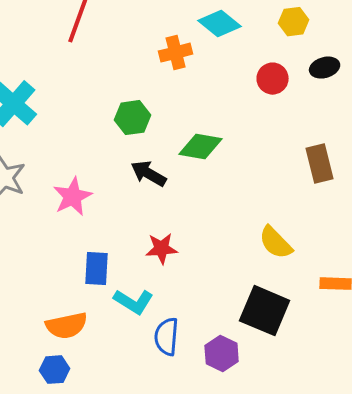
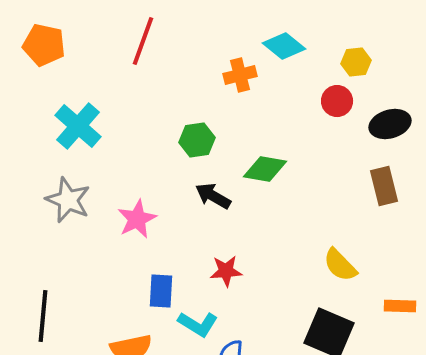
yellow hexagon: (294, 22) -> (356, 62), moved
black ellipse: (325, 68) -> (390, 124), moved, size x1.4

